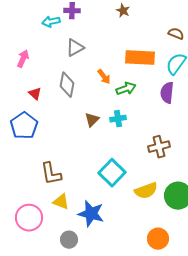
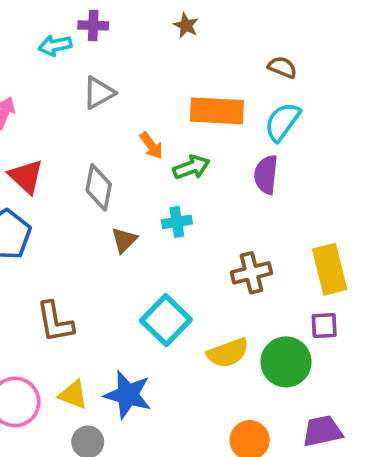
gray diamond: (67, 85) -> (99, 187), moved
red triangle: (35, 94) -> (26, 176), size x1.5
brown triangle: (92, 120) -> (124, 240), moved
yellow triangle: (61, 202) -> (73, 395), moved

